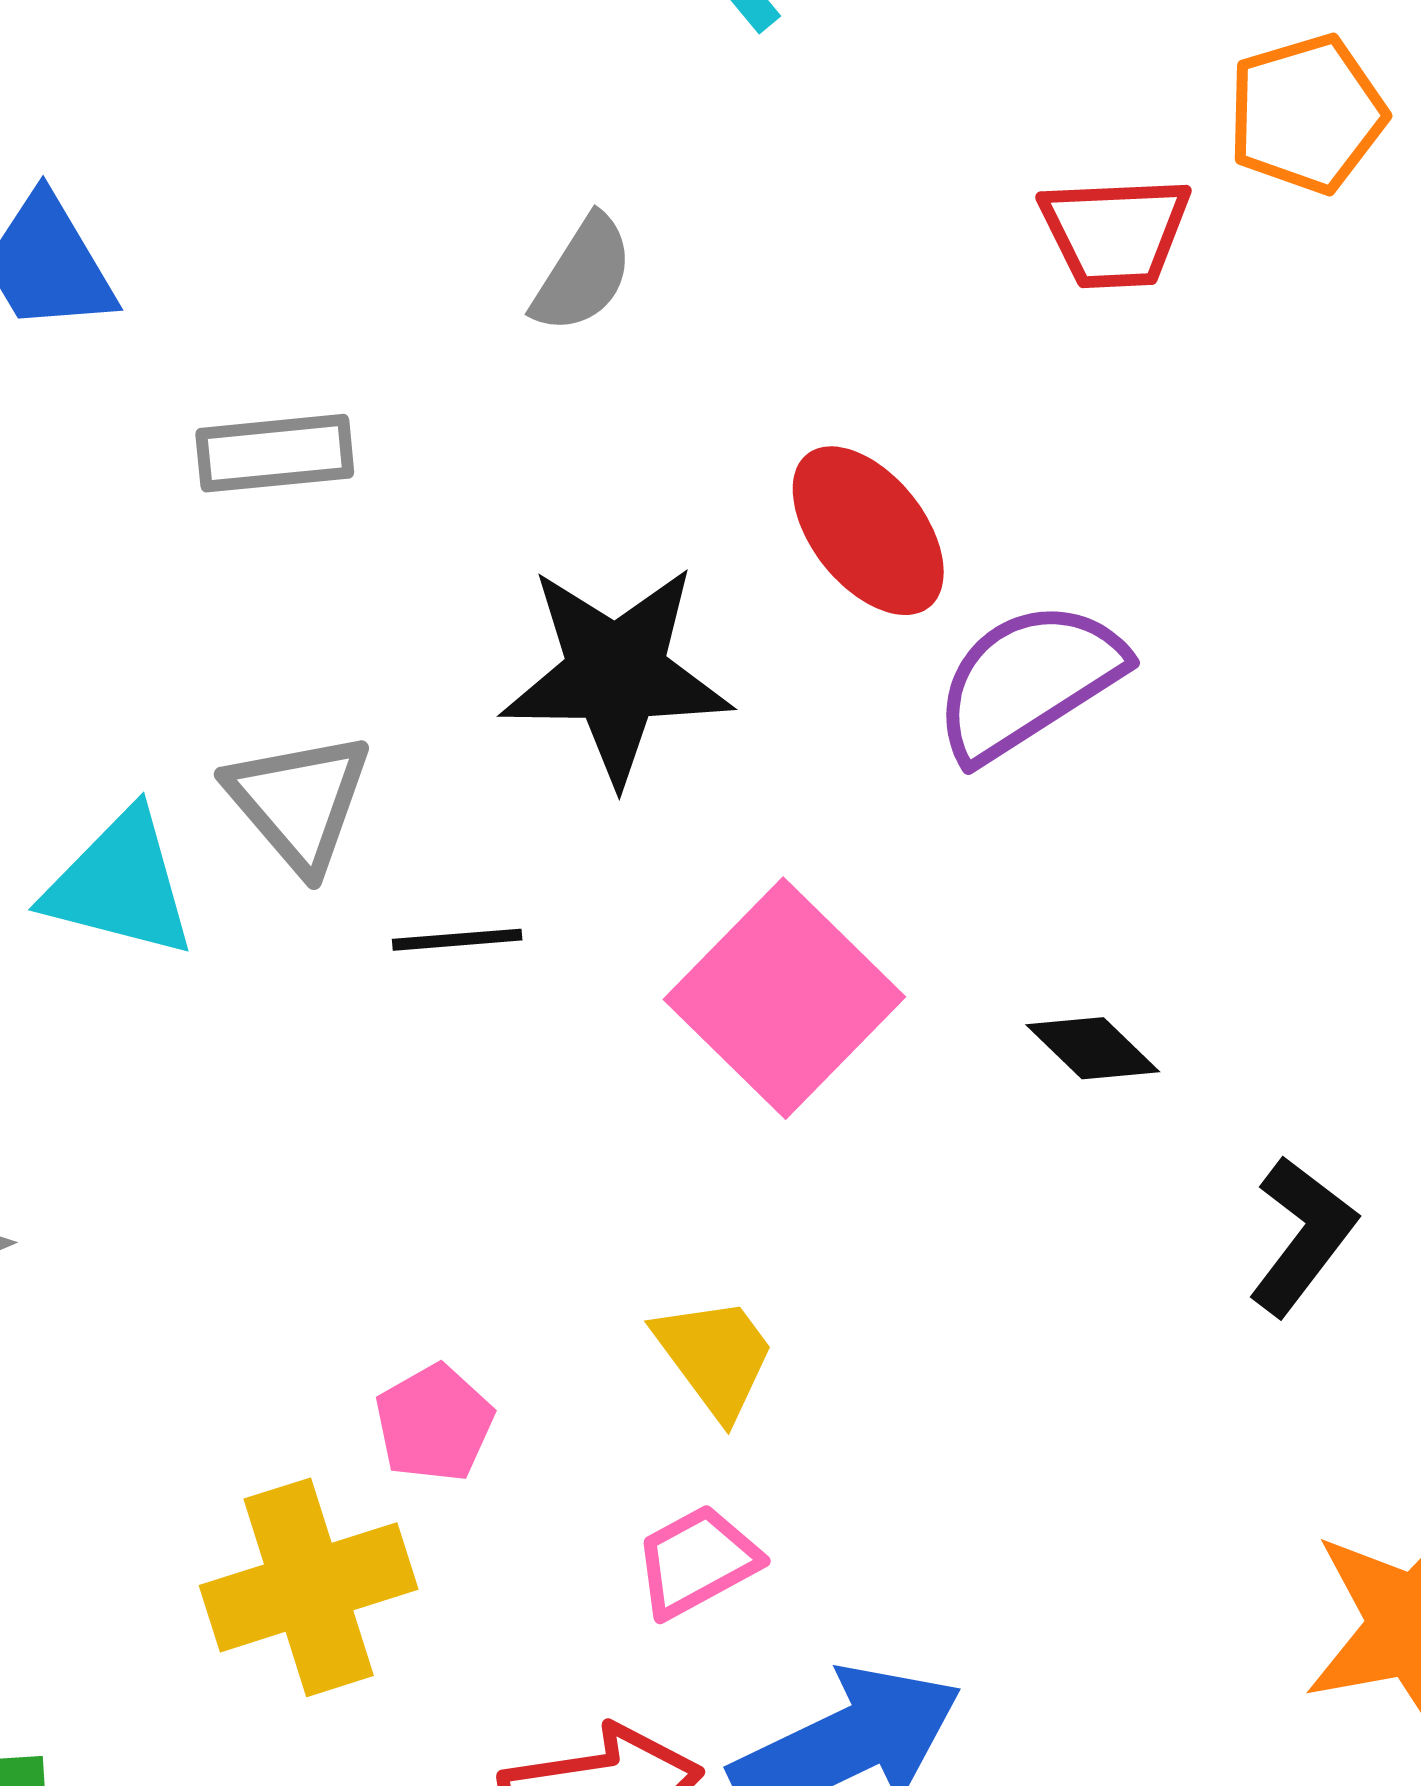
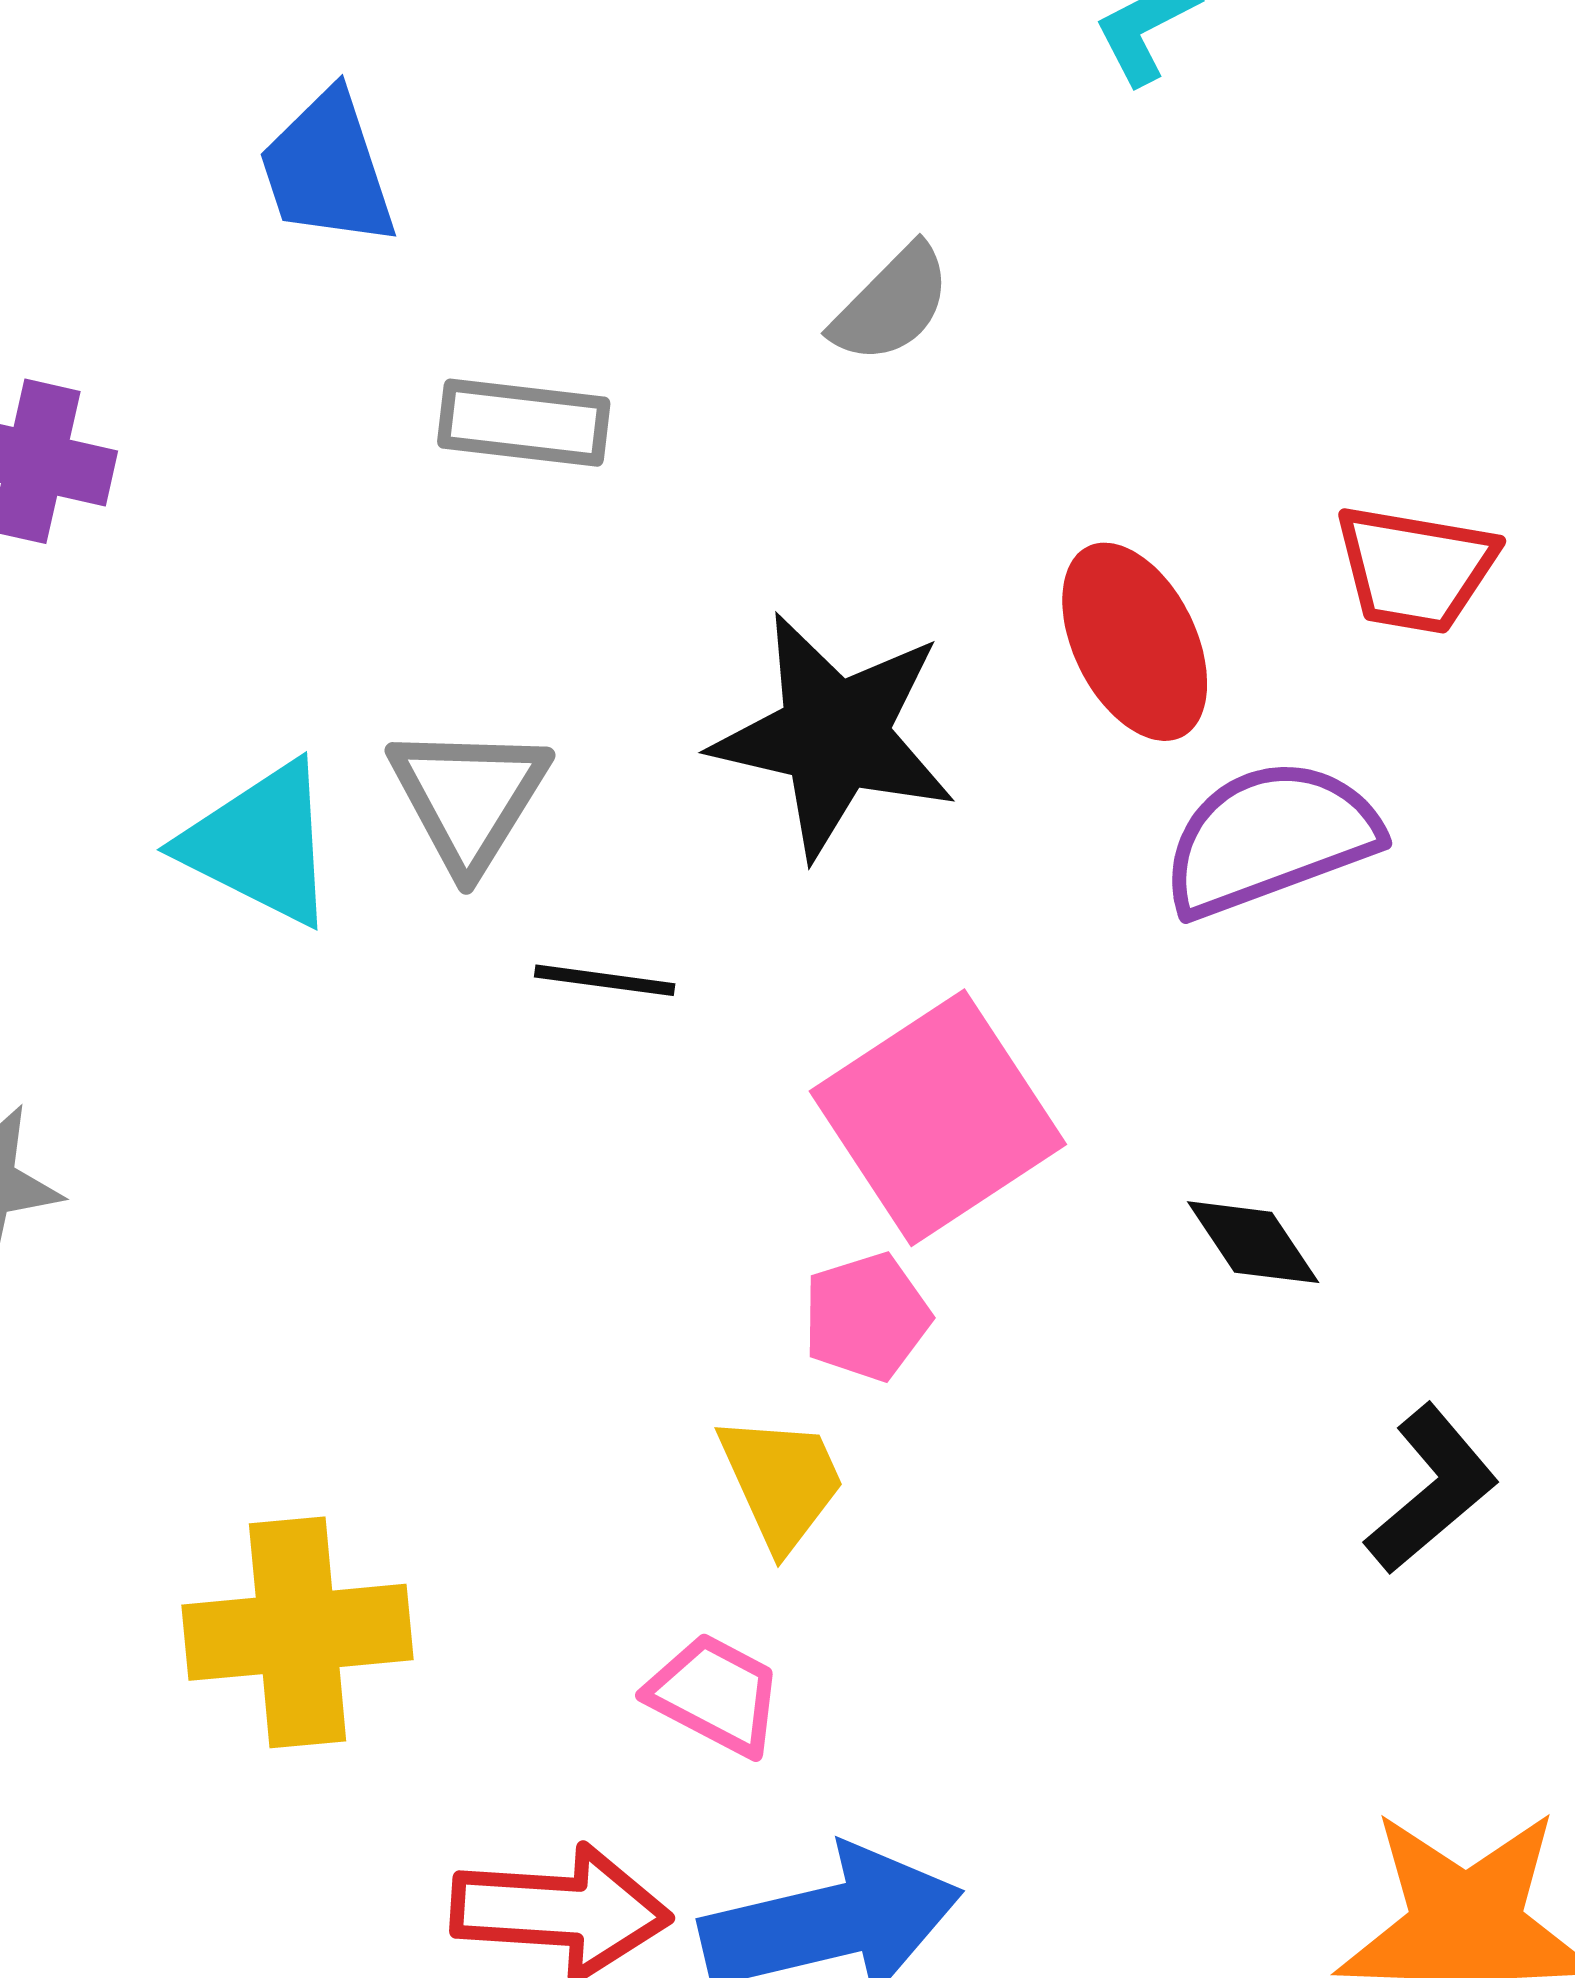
red trapezoid: (1115, 232) -> (1415, 569), moved
pink pentagon: (434, 1423) -> (866, 1317), moved
pink trapezoid: (697, 1561) -> (715, 1694), turned 44

